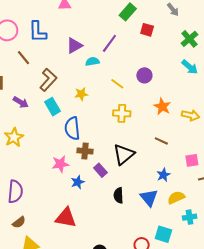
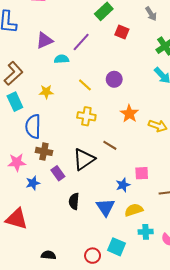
brown line: (161, 141) -> (110, 145), moved
pink square: (192, 160) -> (142, 173), moved

